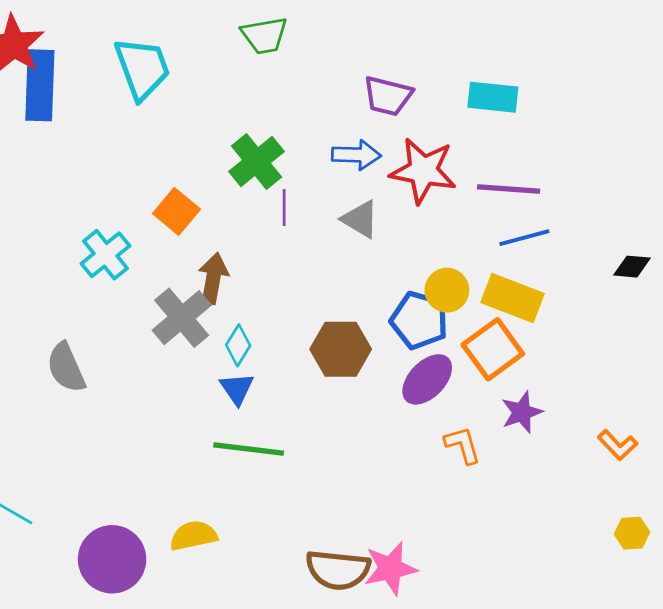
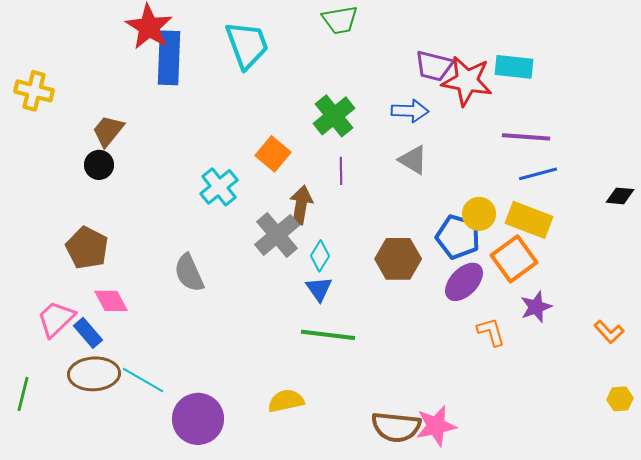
red star: (423, 171) -> (467, 81), moved
purple line: (284, 207) -> (341, 171), moved
purple circle: (112, 559) -> (198, 419), moved

